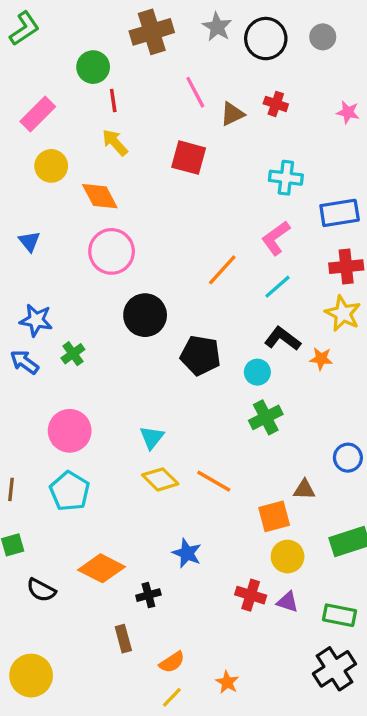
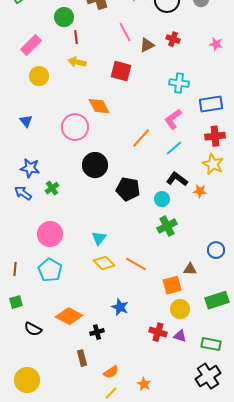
yellow arrow: (115, 142) -> (77, 62), turned -36
orange diamond: (100, 196) -> (99, 106), moved

